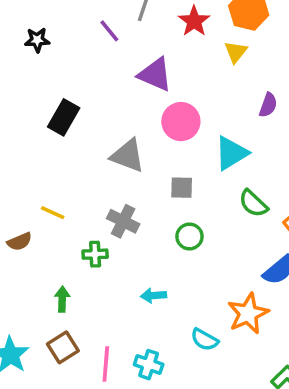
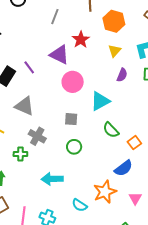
red star: (194, 21) -> (81, 40), moved
purple line: (109, 31) -> (29, 67), moved
yellow triangle: (236, 52) -> (115, 51), moved
gray triangle: (128, 156) -> (24, 106), moved
cyan arrow: (153, 295) -> (52, 179), size x1.5

